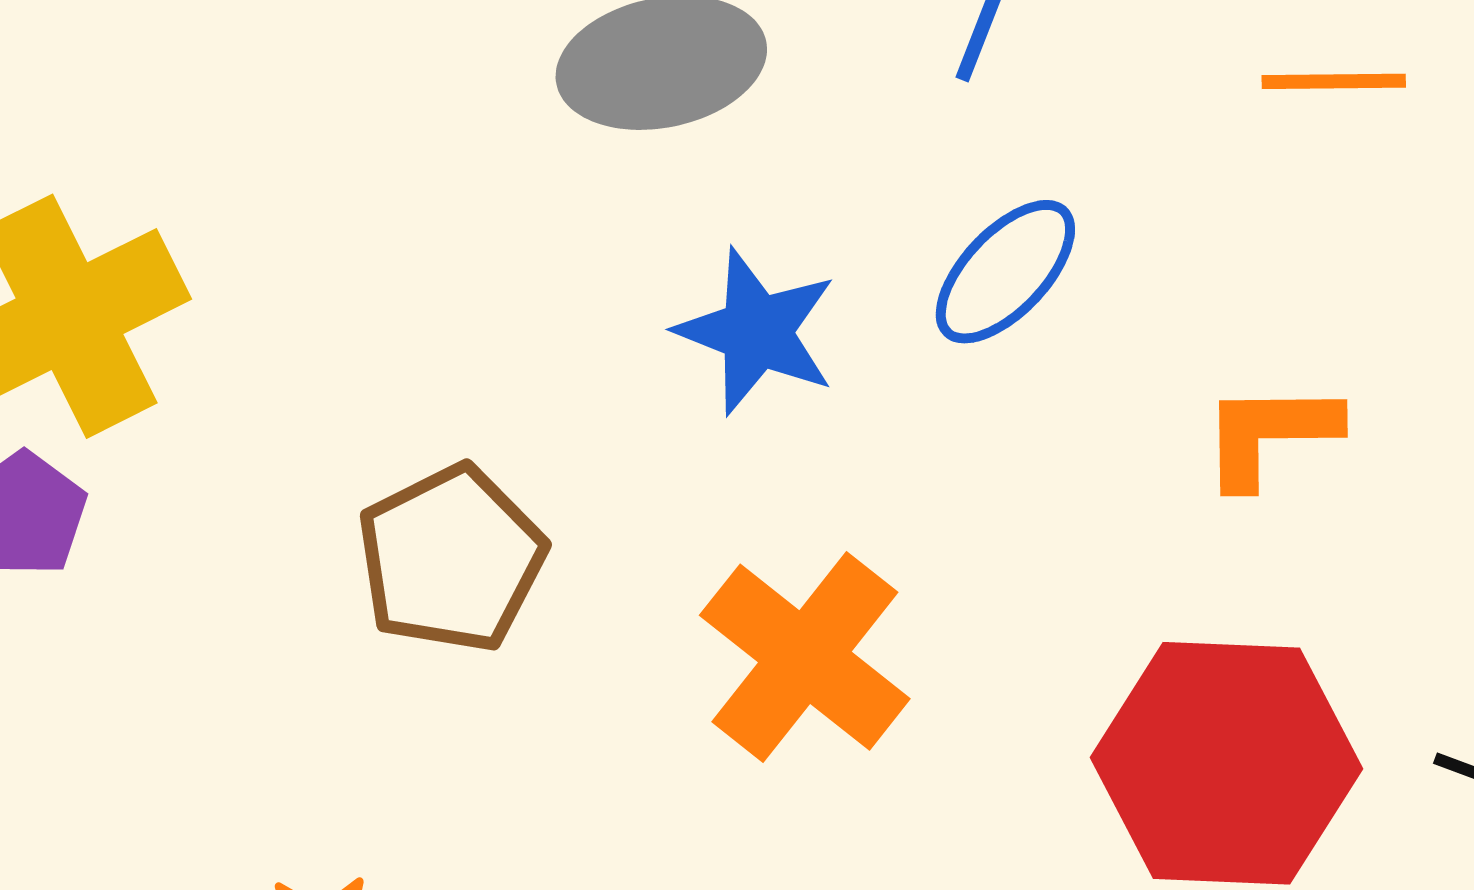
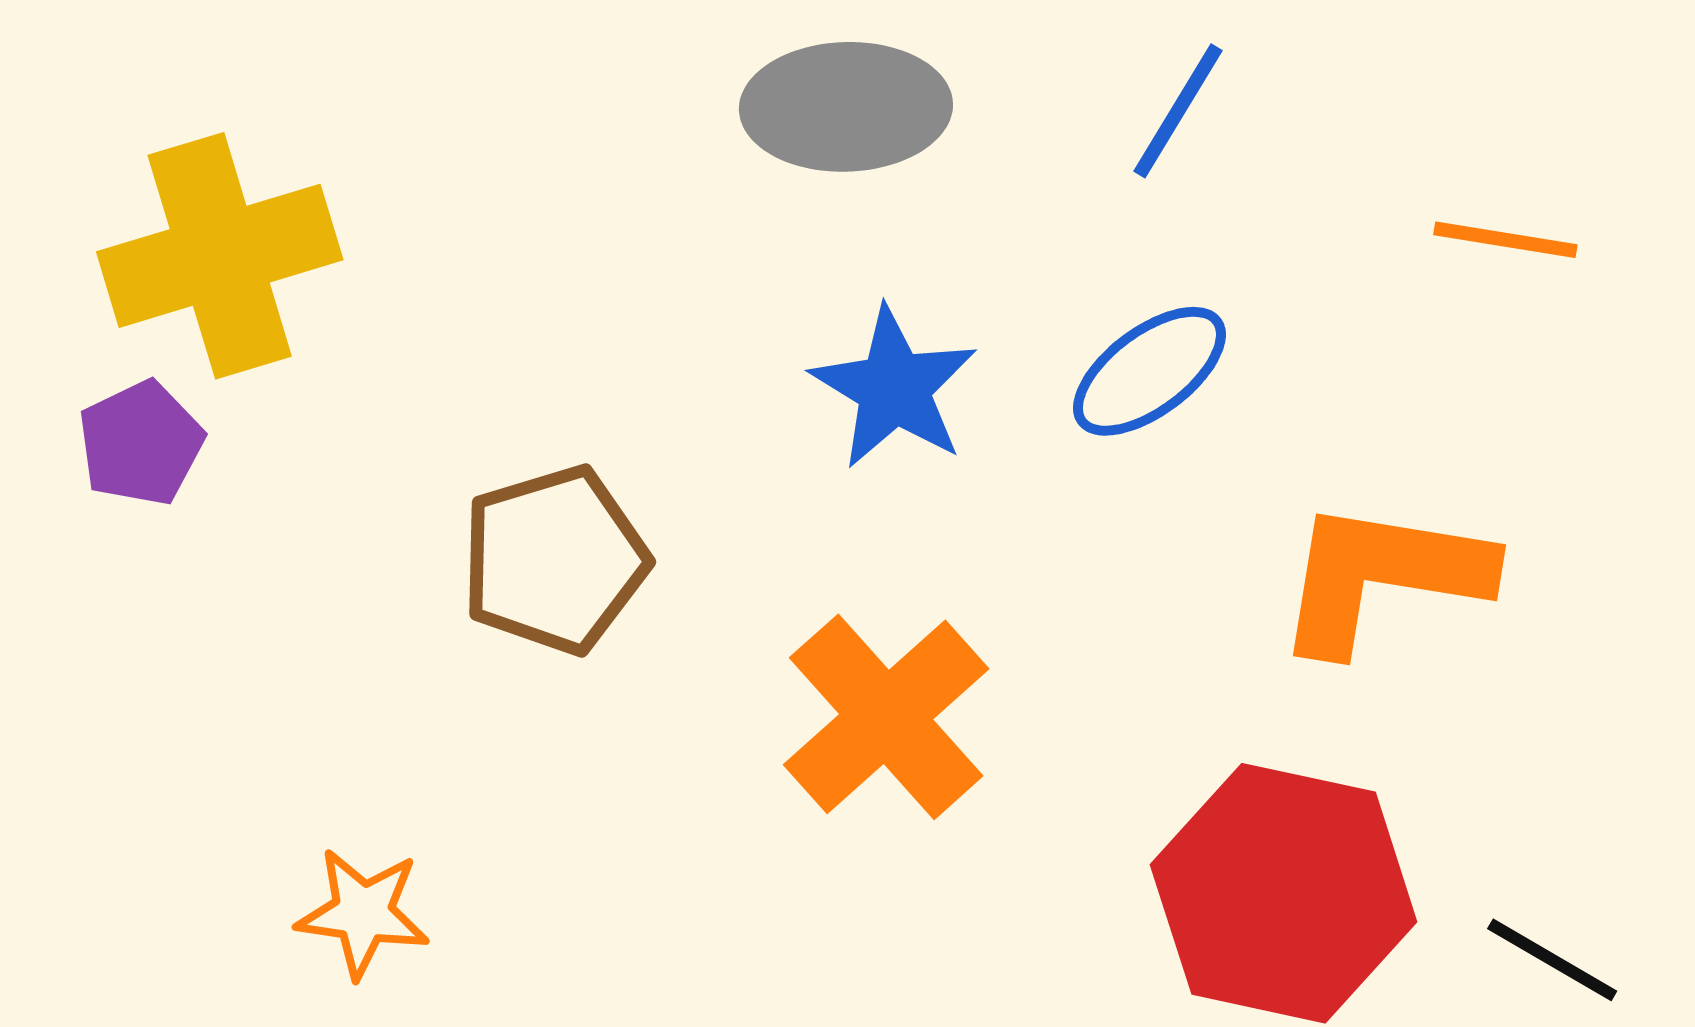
orange L-shape: (1270, 434) -> (1382, 576), size x1.5

